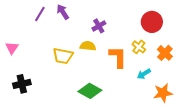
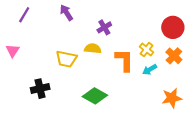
purple line: (40, 14) -> (24, 15), moved
red circle: (152, 22) -> (173, 27), moved
cyan arrow: (144, 74) -> (150, 70), moved
black cross: (22, 84) -> (40, 89), moved

